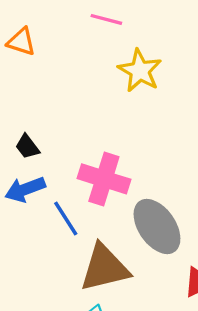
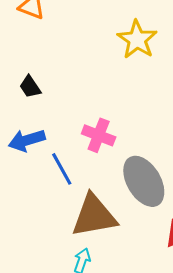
black trapezoid: (27, 147) -> (30, 87), moved
pink cross: (104, 179) -> (99, 135), size x0.7

